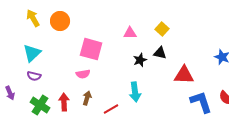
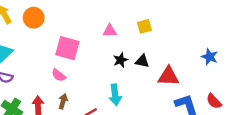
yellow square: (162, 29) -> (144, 26), turned 32
black triangle: (160, 53) -> (142, 61), moved
pink semicircle: (83, 74) -> (59, 75), turned 48

